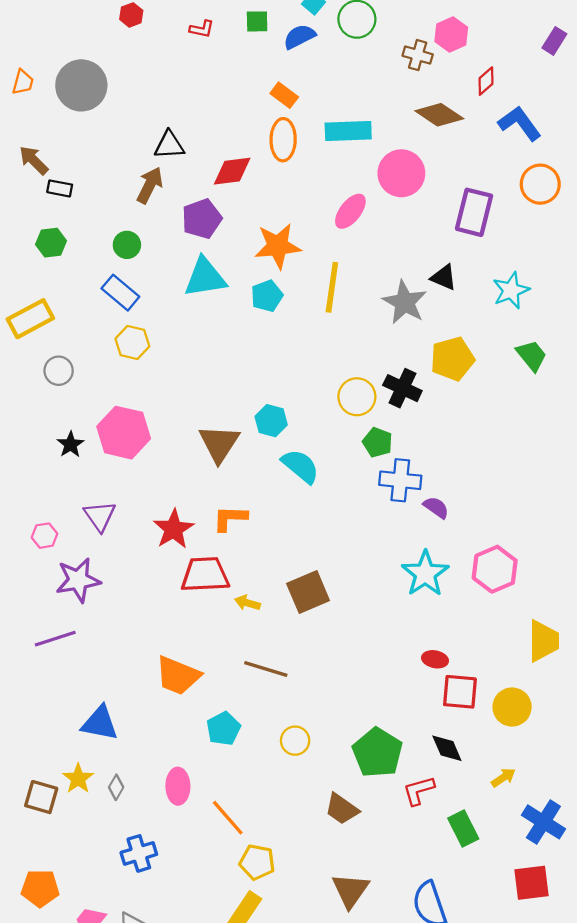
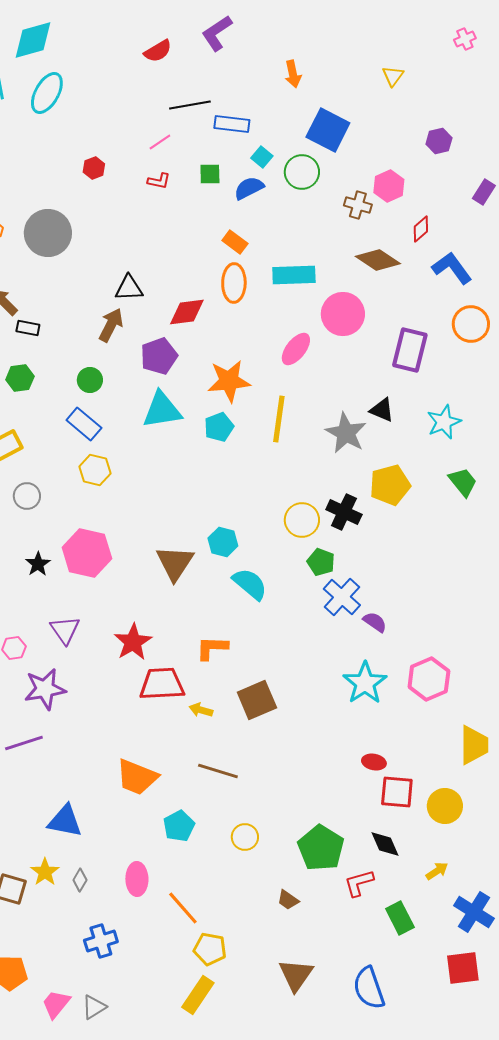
blue cross: (400, 480) -> (342, 597), turned 36
orange L-shape: (230, 518) -> (212, 648), moved
brown trapezoid: (342, 809) -> (288, 900), size x0.7

